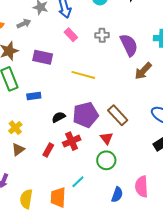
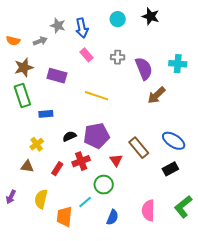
brown rectangle: (118, 115) -> (139, 148), moved
yellow cross: (15, 128) -> (37, 144), moved
brown triangle: (18, 149) -> (27, 166), turned 40
green circle: (106, 160) -> (104, 185), moved
blue semicircle: (117, 195) -> (112, 217), moved
yellow semicircle: (26, 199) -> (41, 199), moved

